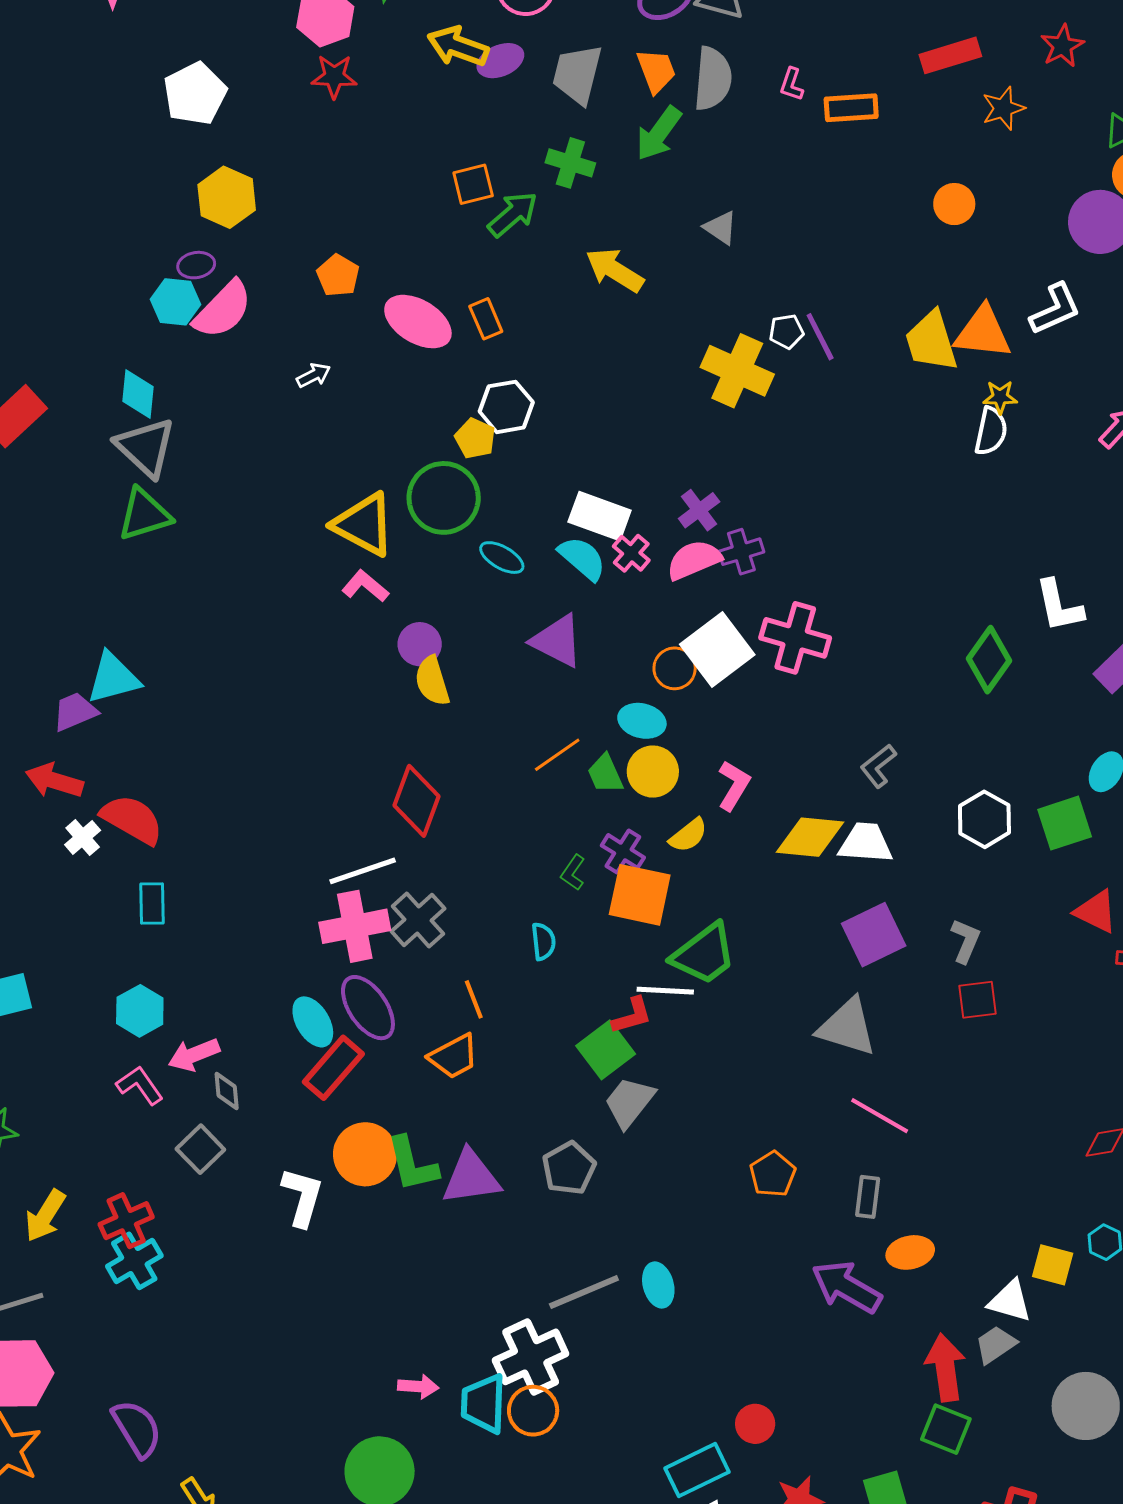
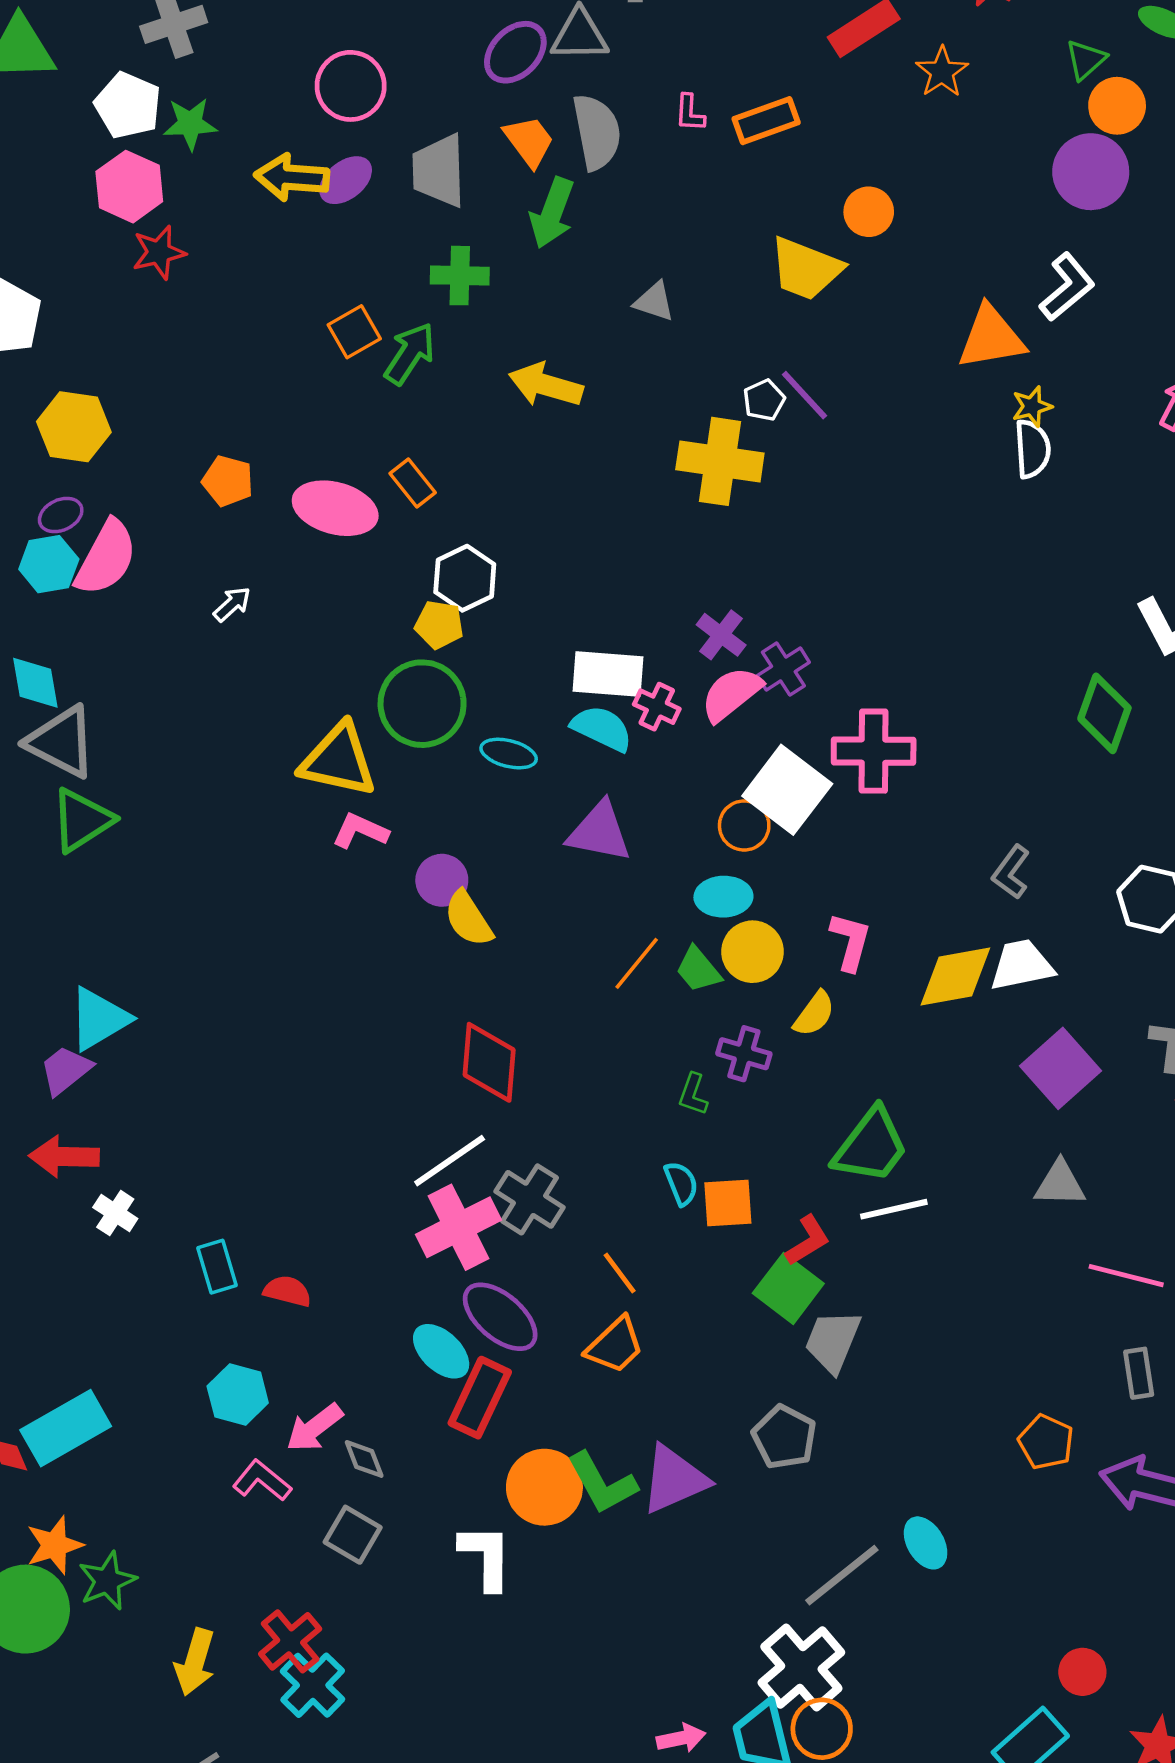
orange circle: (954, 204) -> (869, 212), moved
yellow trapezoid: (931, 341) -> (806, 269), moved, turned -36
red semicircle: (132, 819) -> (287, 1291), moved, size x0.6
orange square: (640, 895) -> (728, 1203), moved, size x0.7
white line: (665, 991) -> (894, 1209), moved
gray triangle: (847, 1027) -> (1060, 1184), size x0.7
orange pentagon: (773, 1174) -> (1046, 1442), moved

